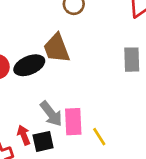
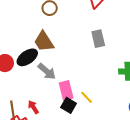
gray arrow: (51, 114) -> (47, 71), moved
black square: (43, 141) -> (69, 105), moved, turned -35

